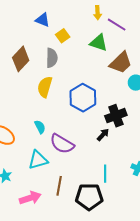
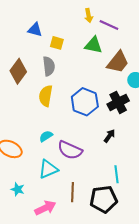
yellow square: (63, 36) -> (57, 43), turned -32
black cross: (116, 116) -> (118, 102), moved
cyan semicircle: (40, 127) -> (46, 136), turned -88

